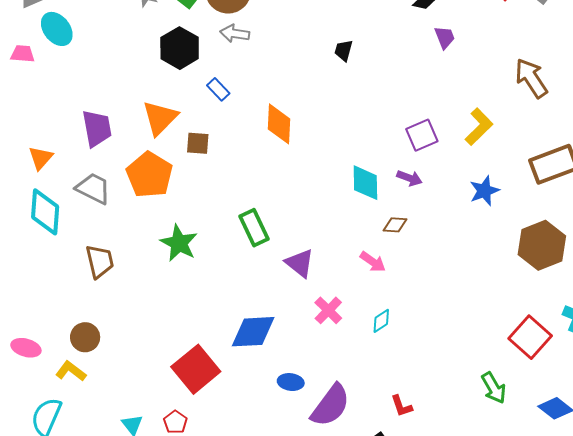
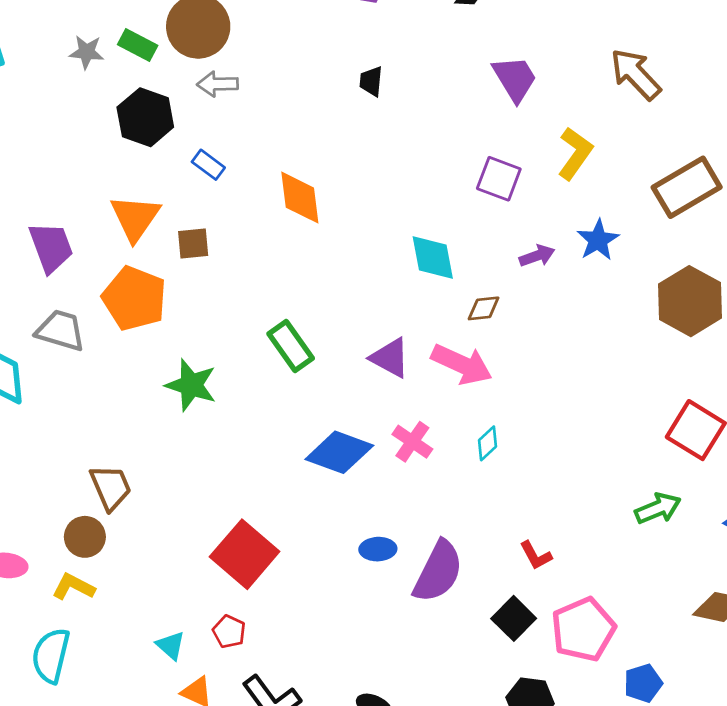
purple trapezoid: (445, 37) -> (515, 79), moved, size x1.5
purple square: (422, 135) -> (499, 179), turned -36
purple arrow: (409, 178) -> (537, 256), moved, turned -30
brown trapezoid: (100, 261) -> (111, 487), moved
pink arrow: (373, 262) -> (462, 364), size x1.6
purple triangle: (300, 263) -> (390, 358), moved
blue diamond: (253, 332) -> (339, 452), moved, turned 33
green arrow: (494, 388) -> (658, 508), turned -72

